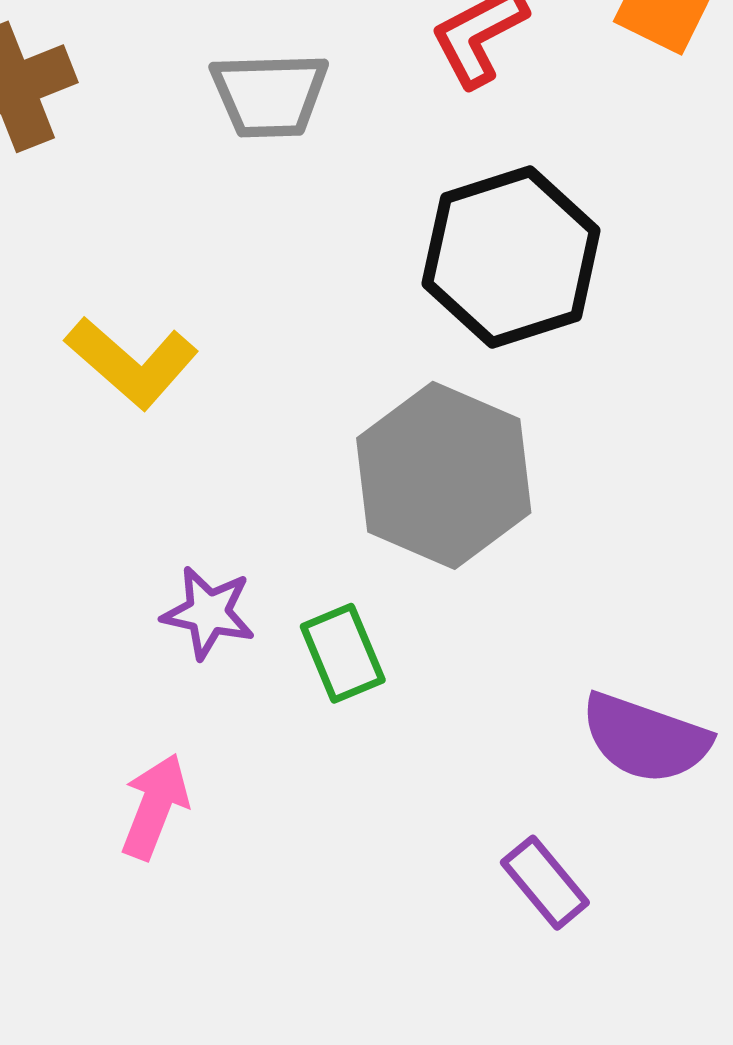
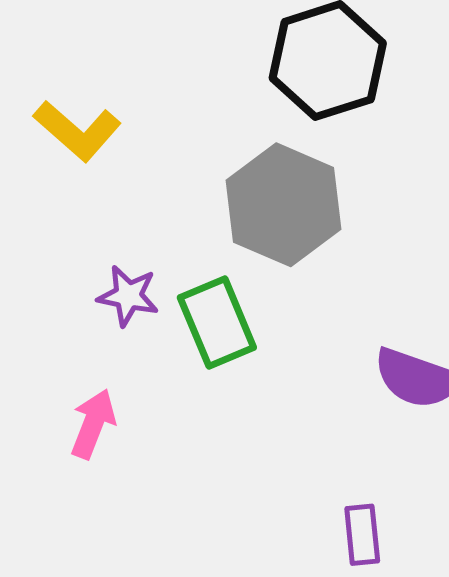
green rectangle: (343, 653) -> (217, 323), size x1.4
purple rectangle: (545, 883) -> (362, 535), moved, turned 34

